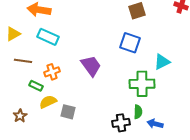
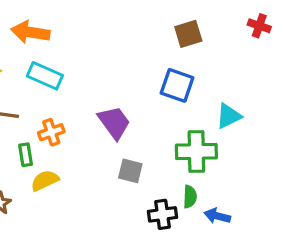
green rectangle: (36, 86) -> (26, 155), turned 56
gray square: (68, 112) -> (130, 171), moved

